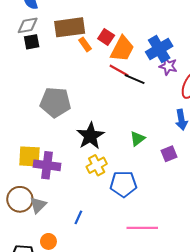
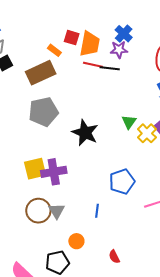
brown rectangle: (70, 27) -> (41, 73), moved
blue cross: (159, 49) -> (124, 34), size x0.7
purple star: (168, 66) -> (119, 50), moved
yellow cross: (97, 165) -> (147, 133), moved
blue pentagon: (123, 184) -> (122, 182), moved

